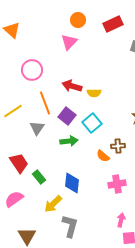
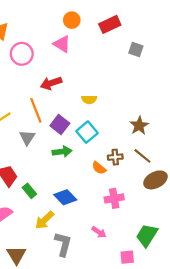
pink triangle: (69, 42) -> (62, 44), turned -42
pink circle: (32, 70) -> (22, 54), moved
red arrow: (72, 86) -> (51, 83), moved, turned -36
blue diamond: (72, 183) -> (65, 197), turned -50
pink arrow: (121, 220) -> (99, 232), moved, turned 112

